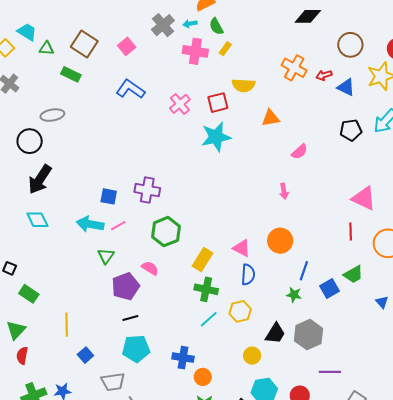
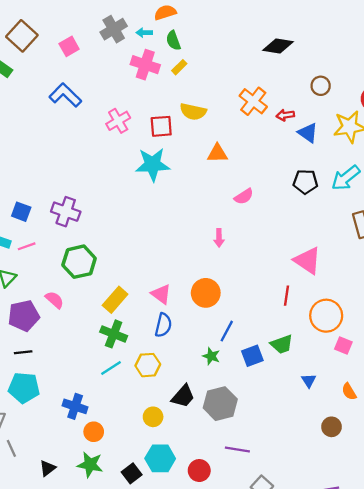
brown circle: (350, 45) -> (321, 86), size x0.7

